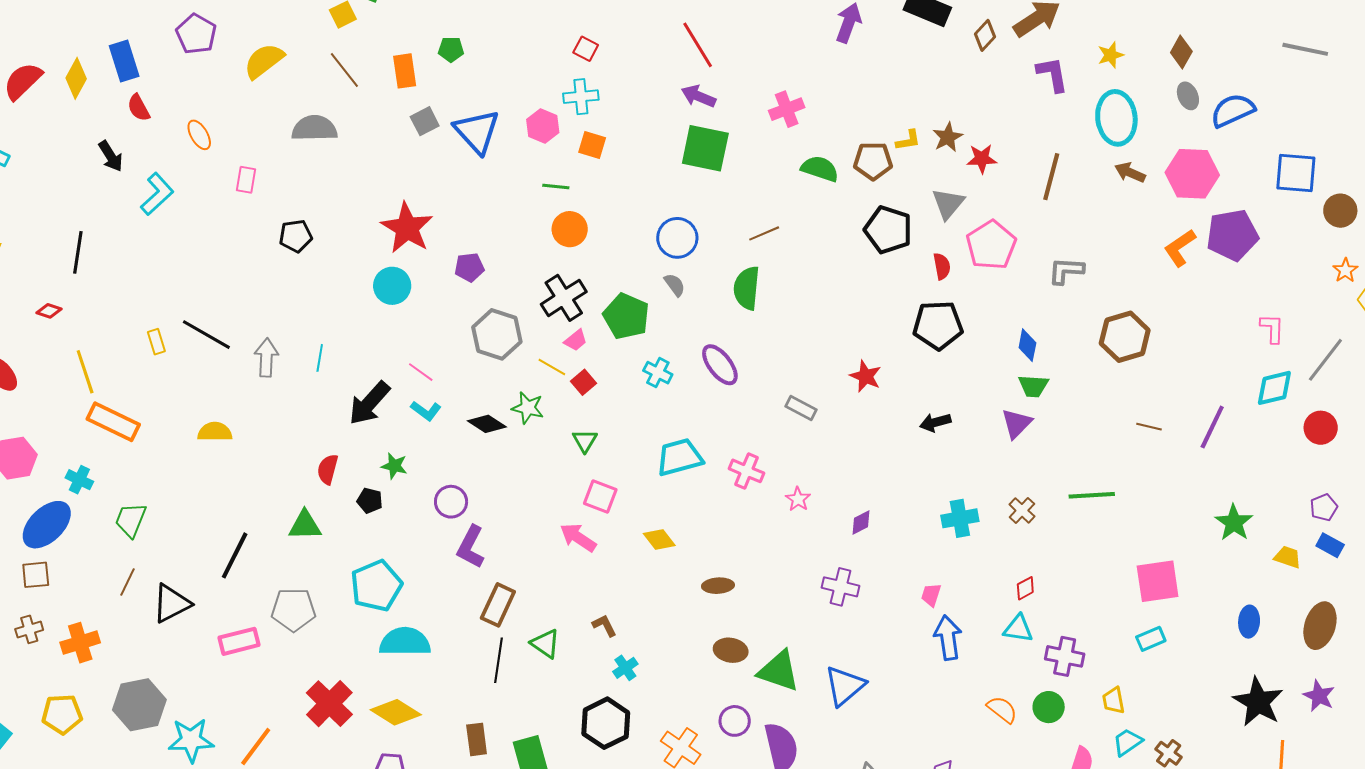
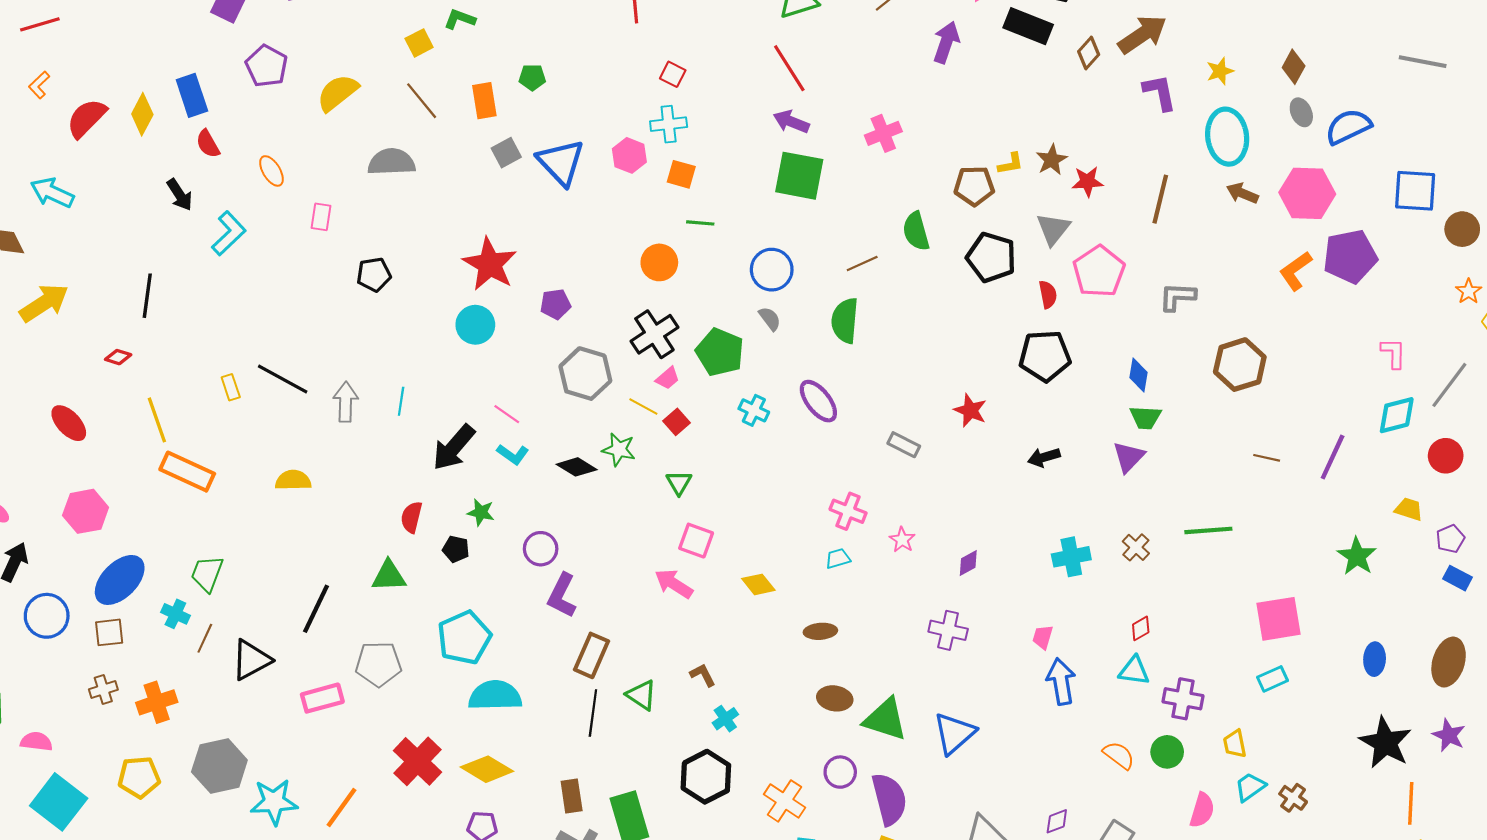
green semicircle: (820, 169) -> (916, 231), moved, turned -123
green line: (556, 187) -> (700, 223), moved
cyan trapezoid: (680, 457) -> (838, 558), moved, size x0.5
cyan cross: (79, 480) -> (175, 614), moved
yellow trapezoid: (1288, 557) -> (1409, 509), moved

